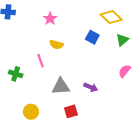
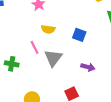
blue square: (92, 37) -> (79, 35), moved
gray triangle: (61, 86) -> (53, 58), moved, turned -42

